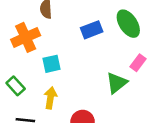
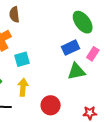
blue rectangle: (92, 30) -> (71, 48), moved
green triangle: (117, 83) -> (76, 71), turned 30

